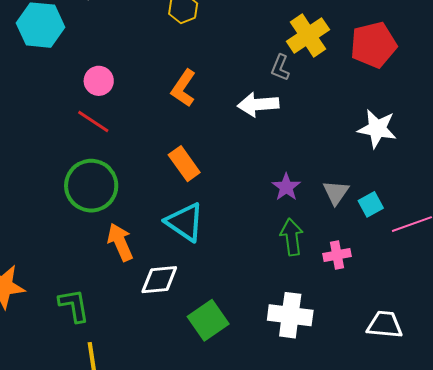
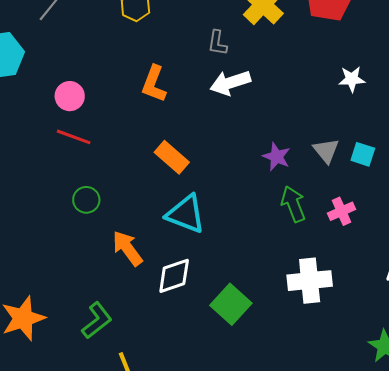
gray L-shape: (280, 68) -> (217, 43), moved
white star: (377, 129) -> (352, 79), size x0.7
green circle: (91, 186) -> (86, 200), size x0.5
cyan square: (371, 204) -> (363, 154), turned -30
green L-shape: (74, 305) -> (97, 320), turned 75

